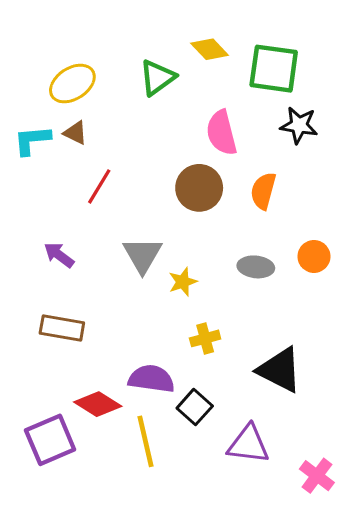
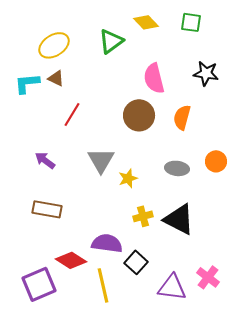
green square: (274, 69) -> (191, 22), moved, size x0.6
black triangle: (280, 370) -> (179, 219), moved
pink cross: (317, 476) -> (208, 277), moved

